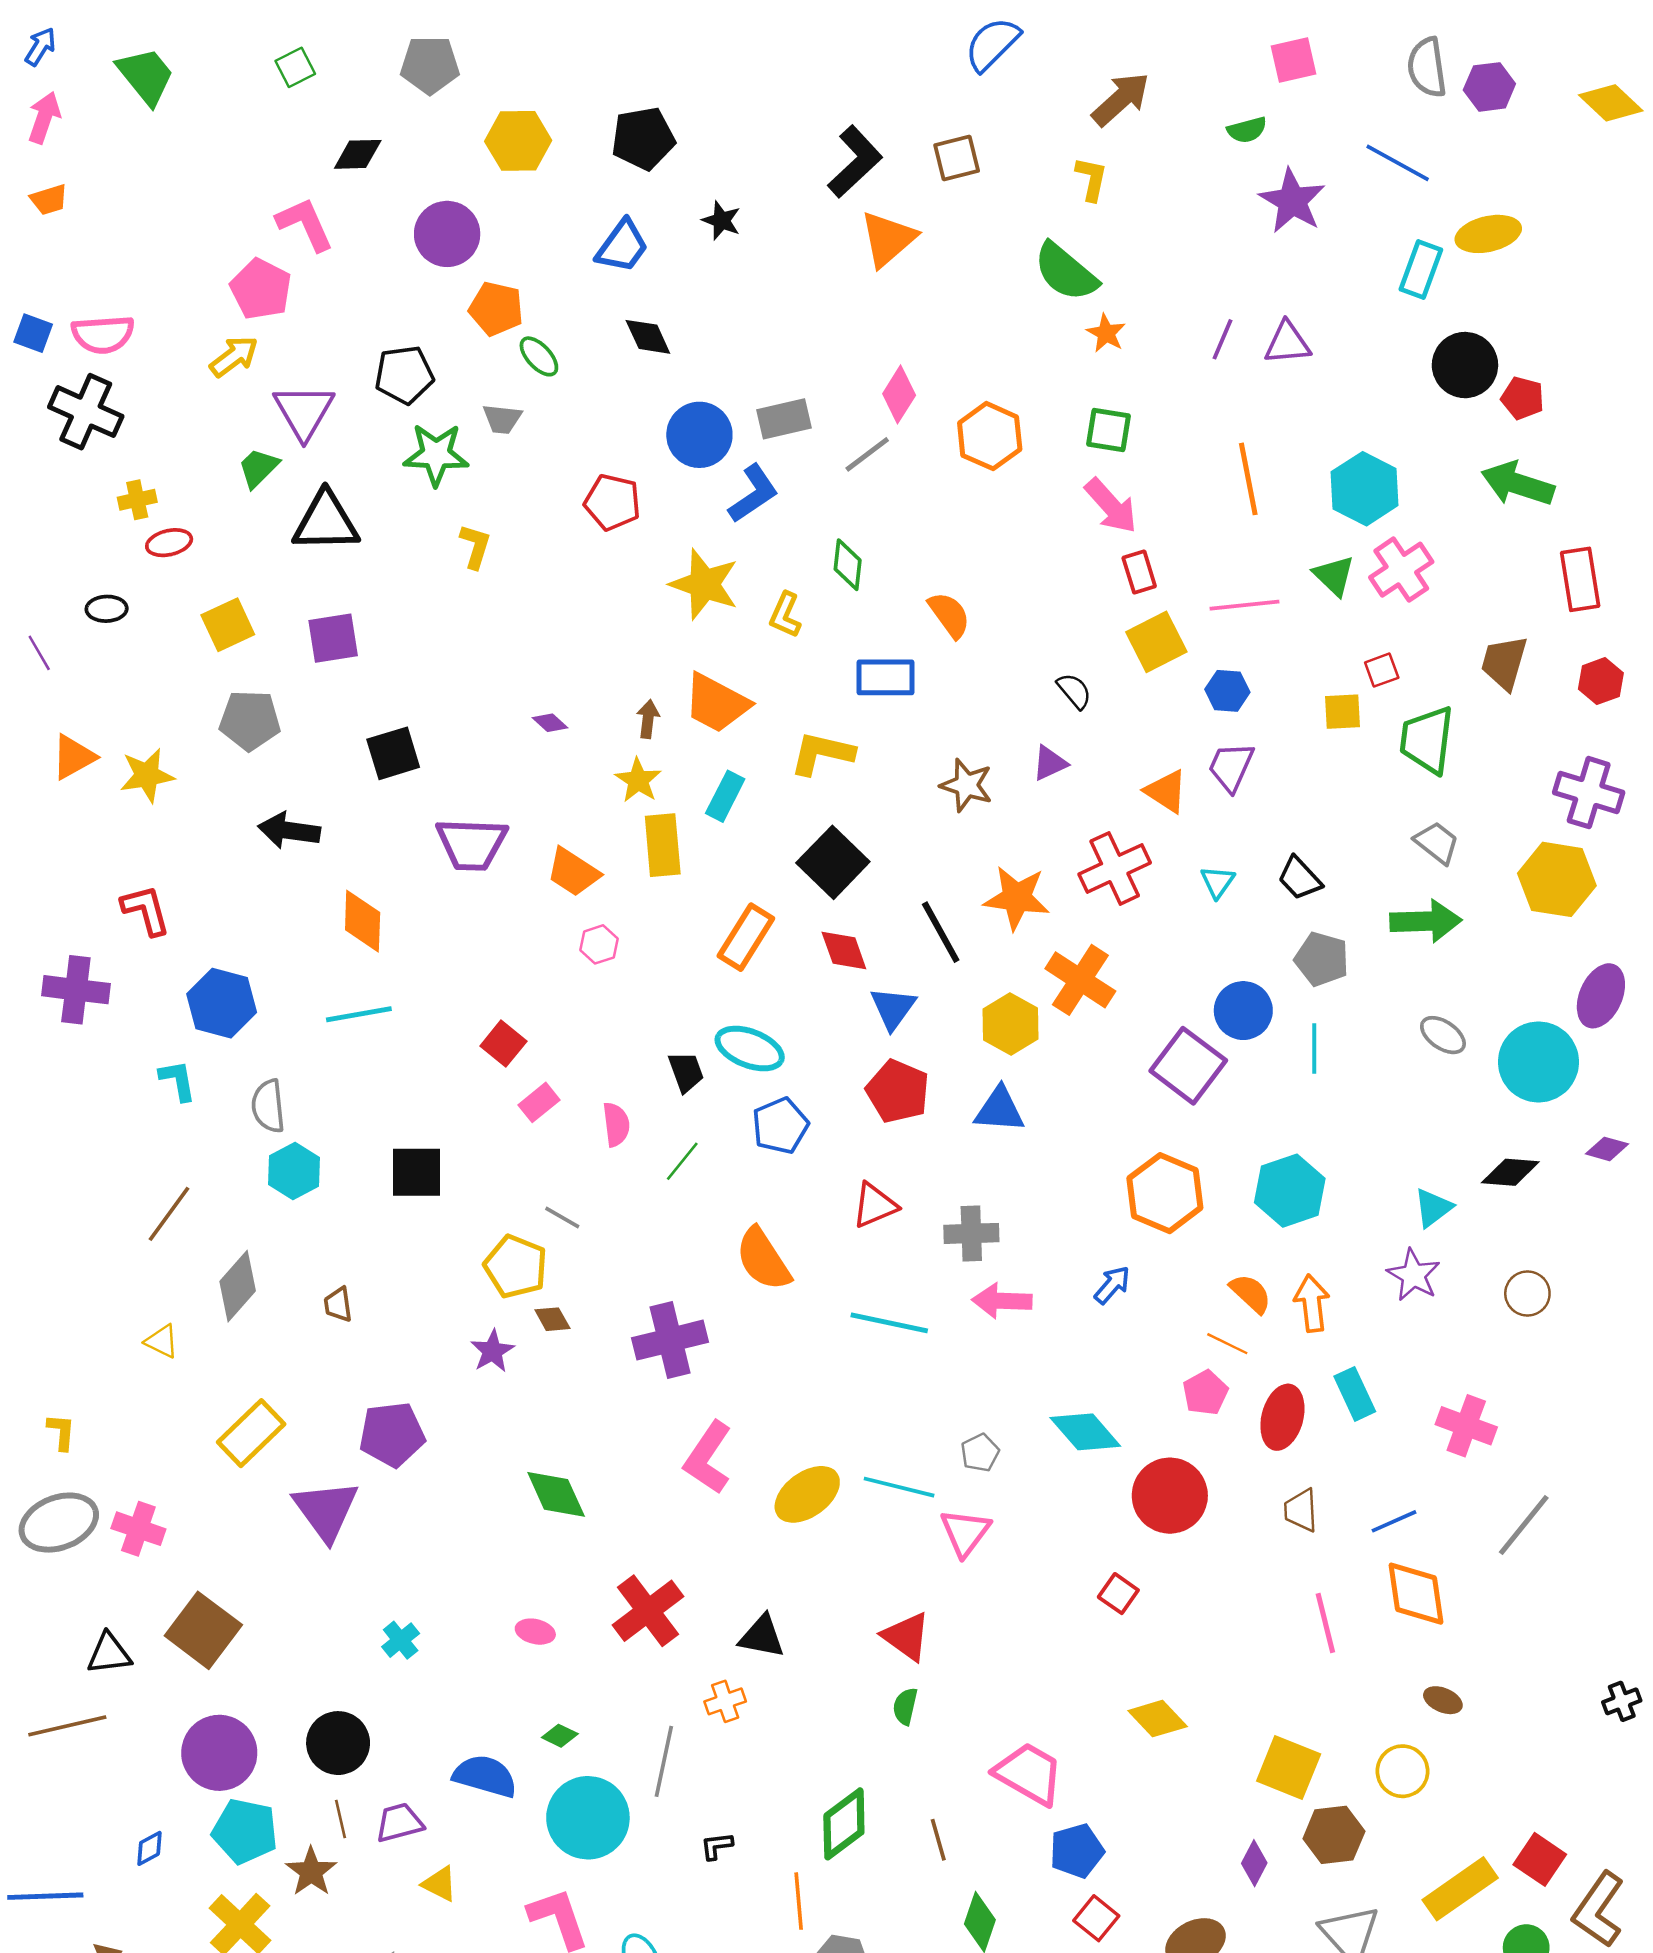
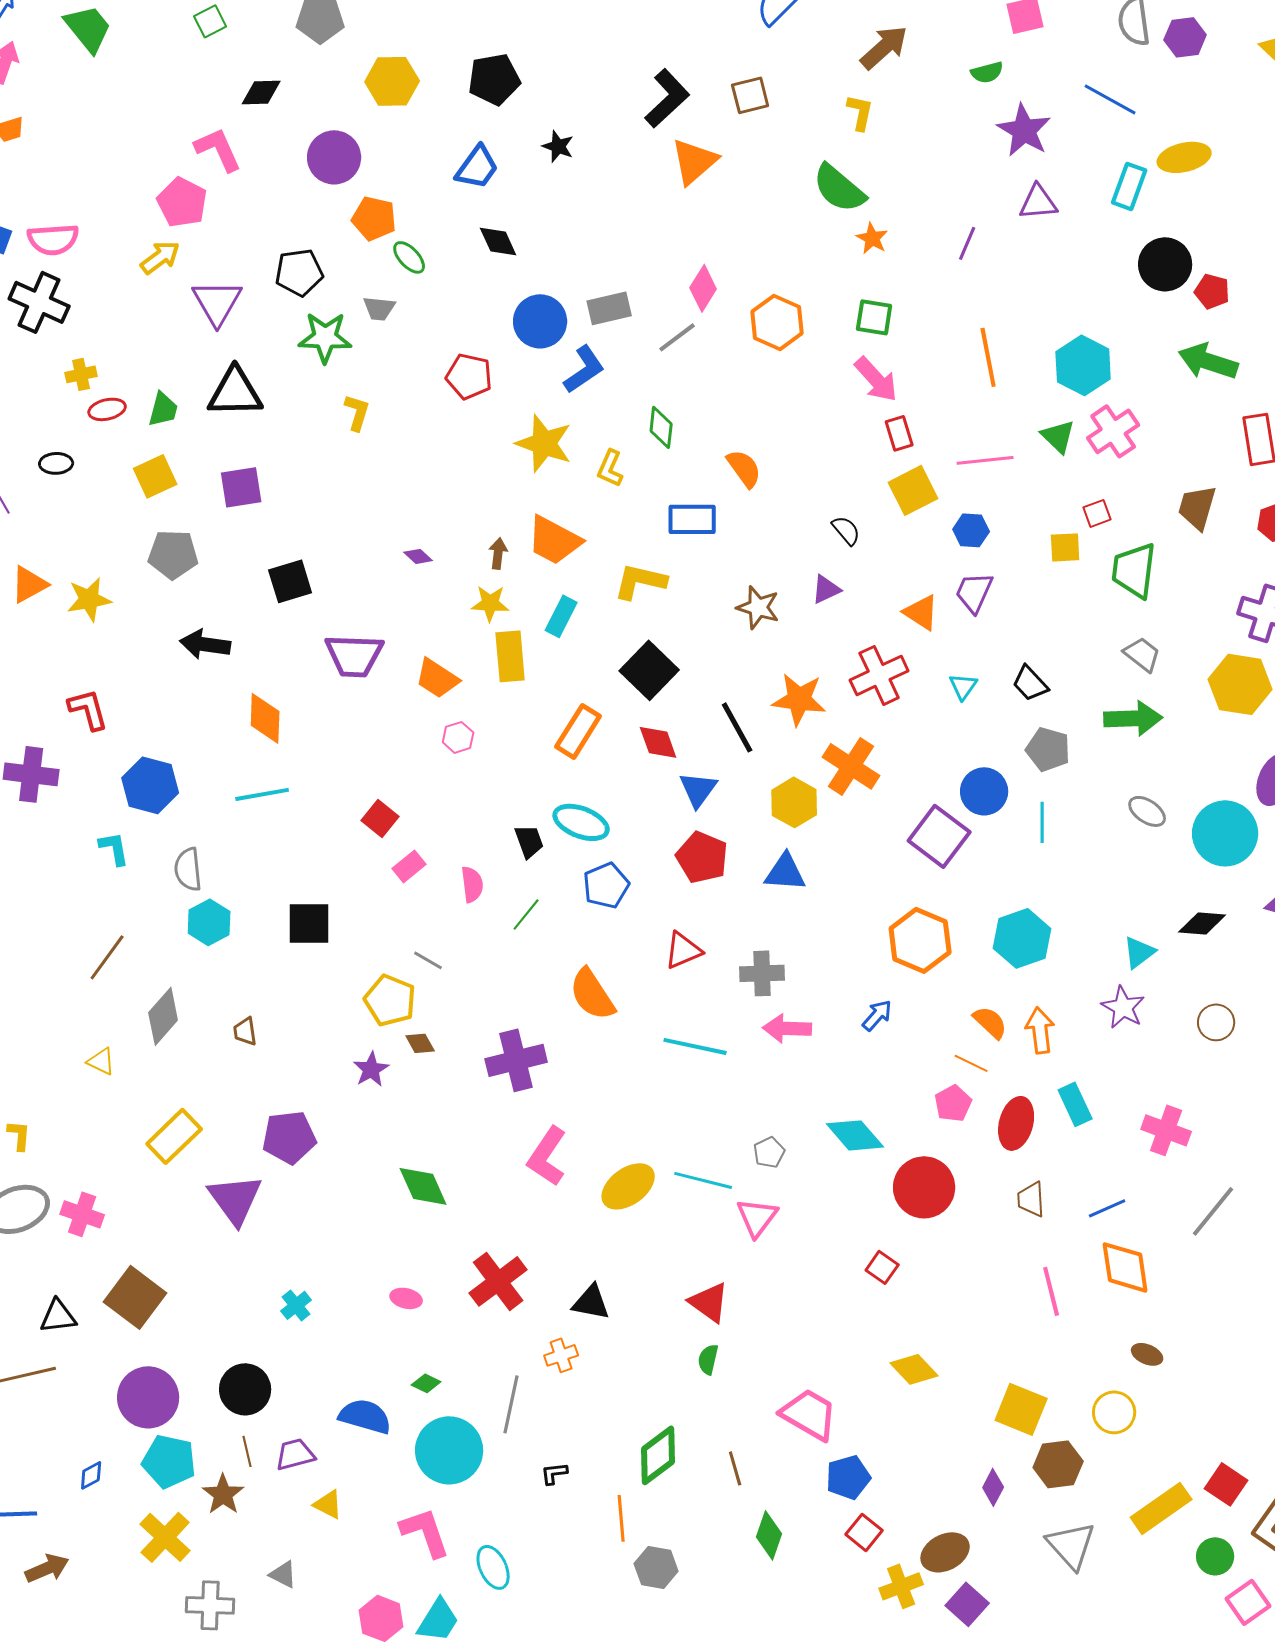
purple triangle: (1287, 343) -> (1038, 202), moved
green trapezoid: (258, 468) -> (163, 409), moved, turned 150
yellow star: (638, 780) -> (490, 603), turned -30

